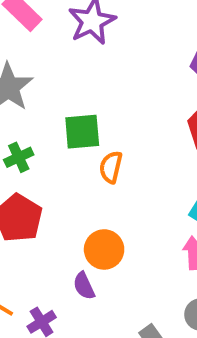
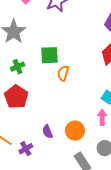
orange circle: (104, 249) -> (75, 131), moved

